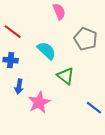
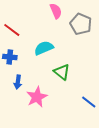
gray pentagon: (86, 39) -> (81, 24), moved
cyan semicircle: (46, 51) -> (44, 48), turned -66

